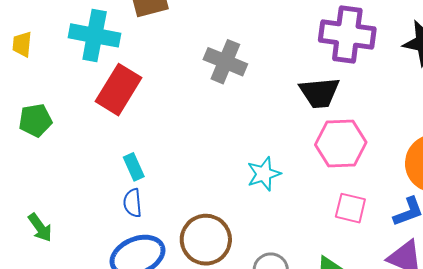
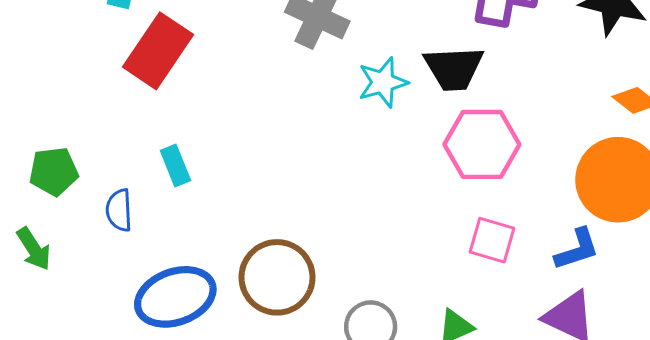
green pentagon: (35, 120) -> (54, 171), moved
cyan star: (264, 174) -> (383, 82), moved
blue semicircle: (133, 203) -> (119, 210), moved

